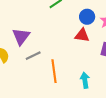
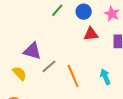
blue circle: (87, 17) -> (84, 12), moved
purple triangle: (21, 36) -> (32, 51), turned -36

